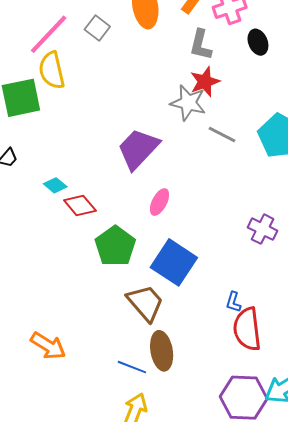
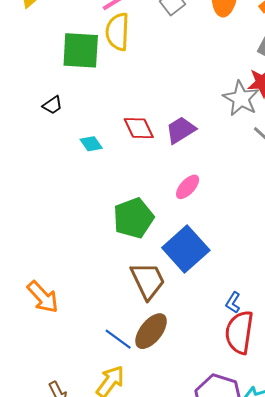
purple trapezoid: (138, 149) -> (181, 130), size x0.7
red diamond: (80, 205) -> (139, 128), moved
brown ellipse: (162, 351) -> (151, 331), turned 33

